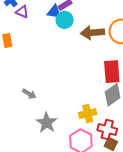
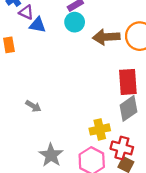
blue triangle: (54, 12) -> (38, 25), moved
gray star: (47, 123) -> (51, 155), moved

